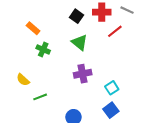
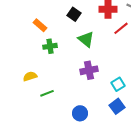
black square: (77, 16) -> (74, 14), moved
green cross: (43, 49) -> (50, 46), turned -32
yellow semicircle: (23, 80) -> (30, 76), turned 120

